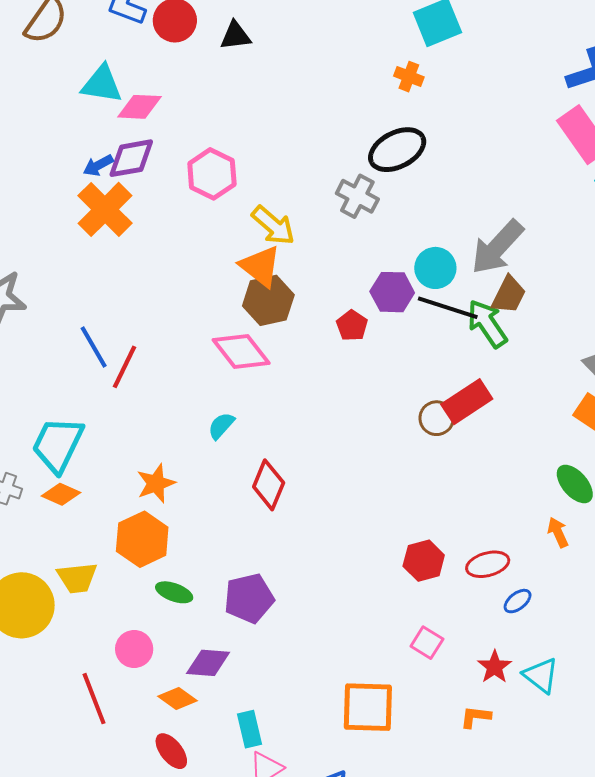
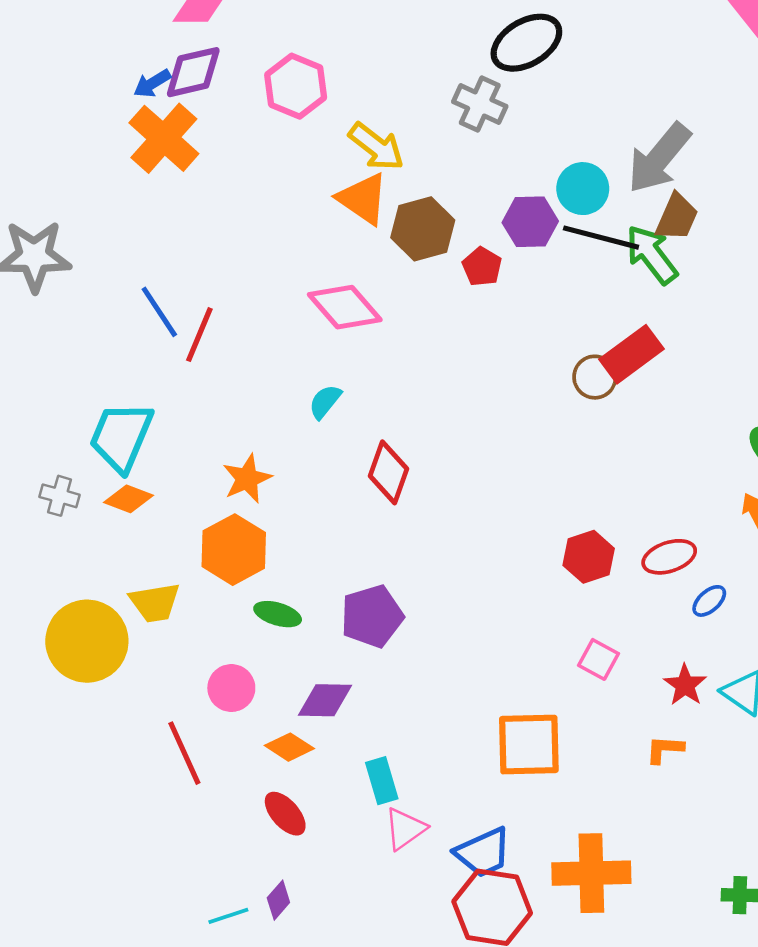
brown hexagon: (268, 300) -> (423, 229), moved

